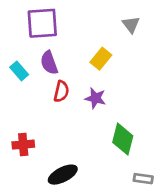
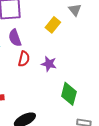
yellow rectangle: (101, 59) -> (53, 25), moved

